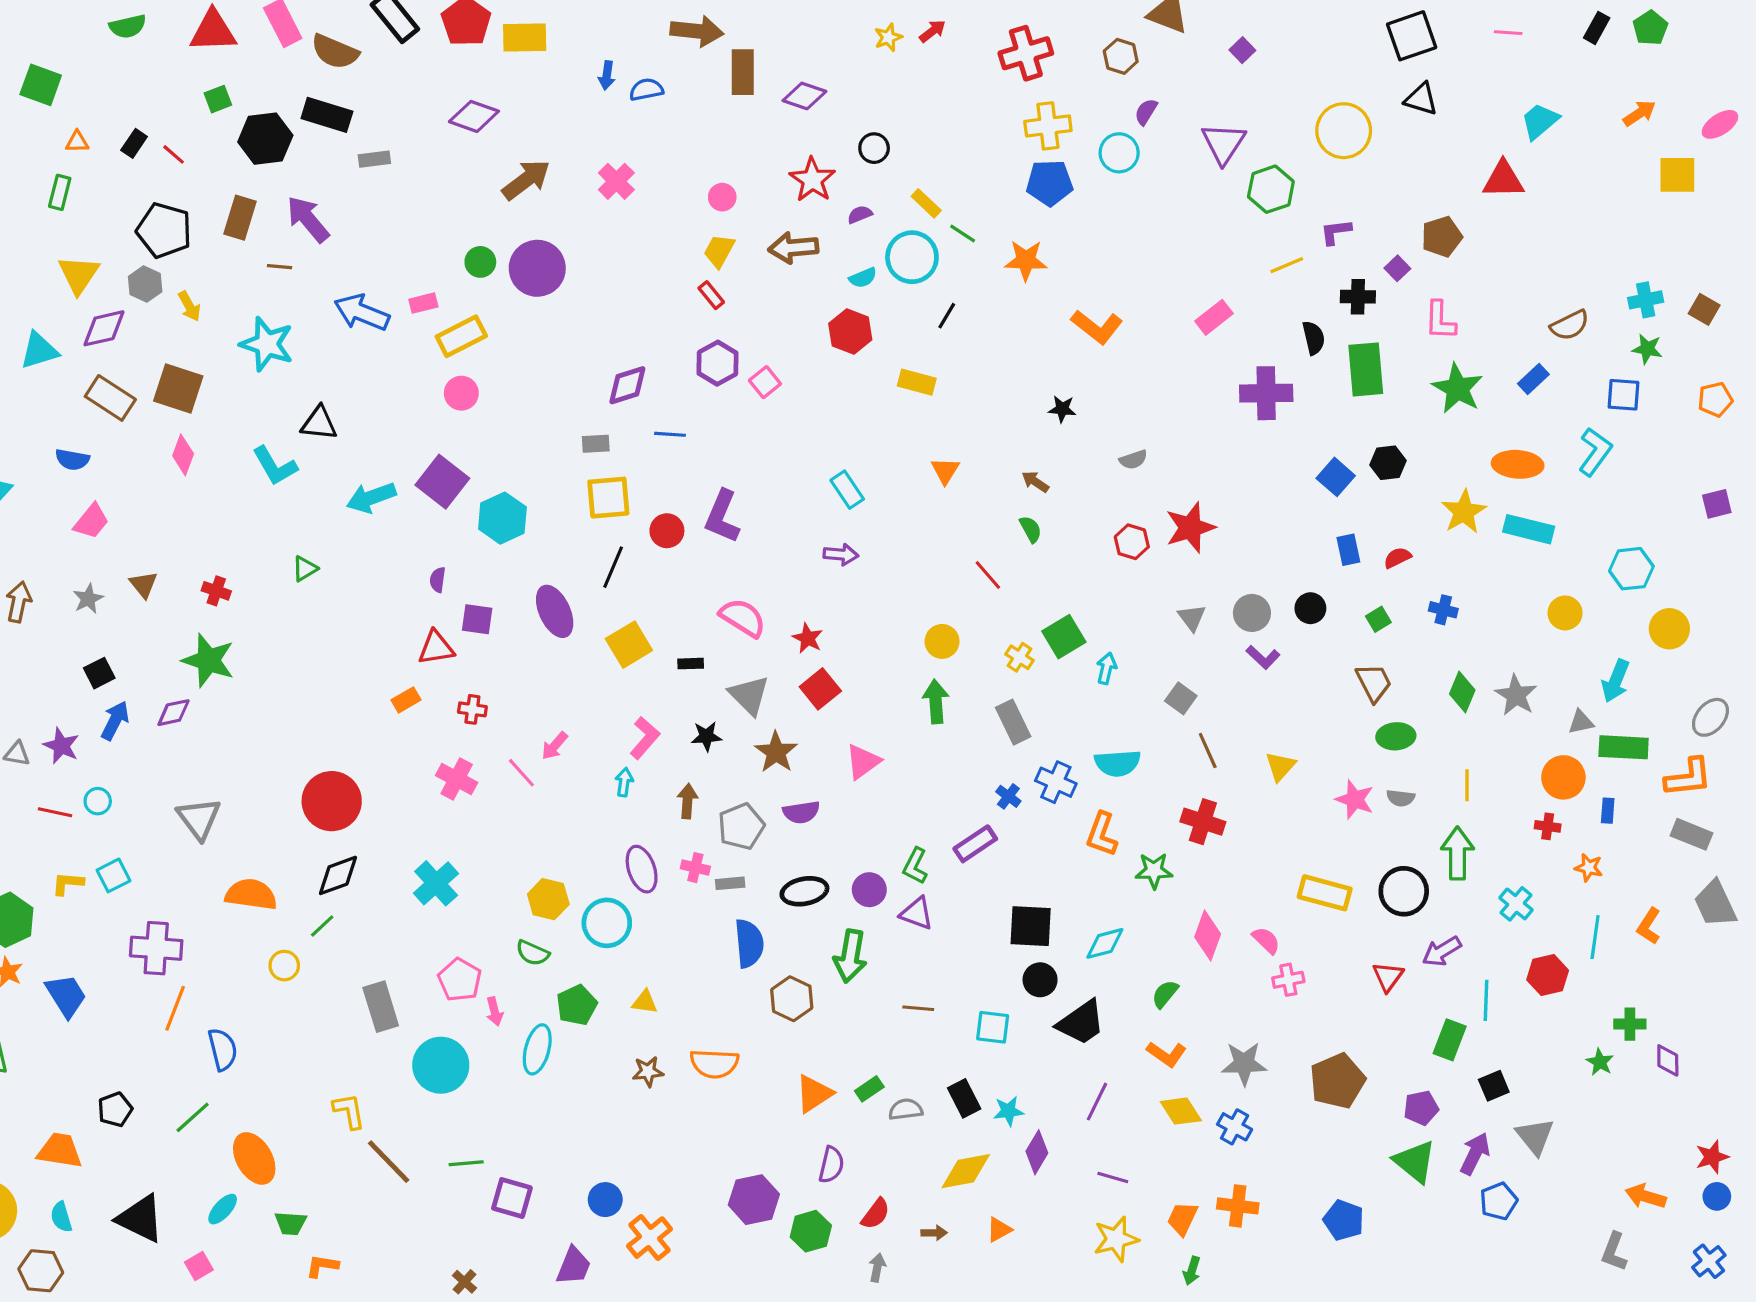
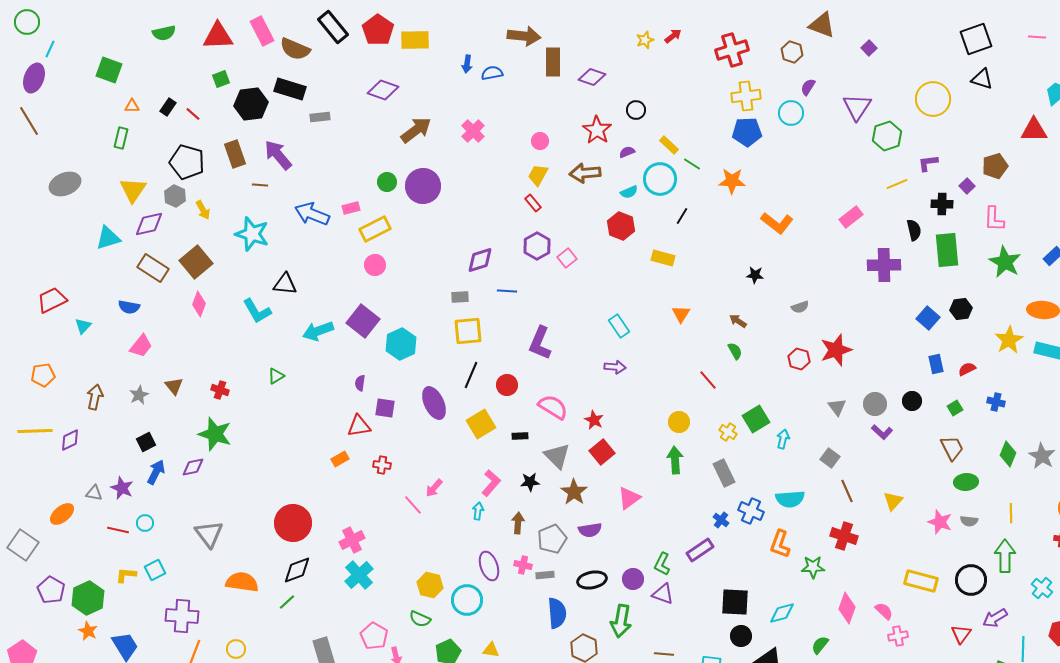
brown rectangle: (240, 218) -> (235, 154), turned -36
brown square: (178, 388) -> (196, 262), turned 32
red circle: (667, 531) -> (507, 385), moved
pink cross: (457, 779) -> (352, 540), moved, turned 35
yellow circle: (284, 966) -> (236, 649), moved

